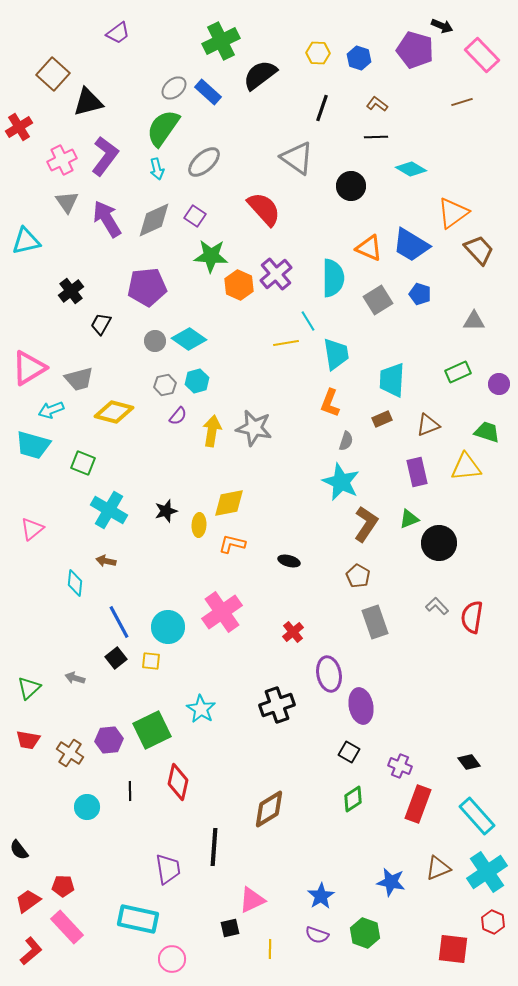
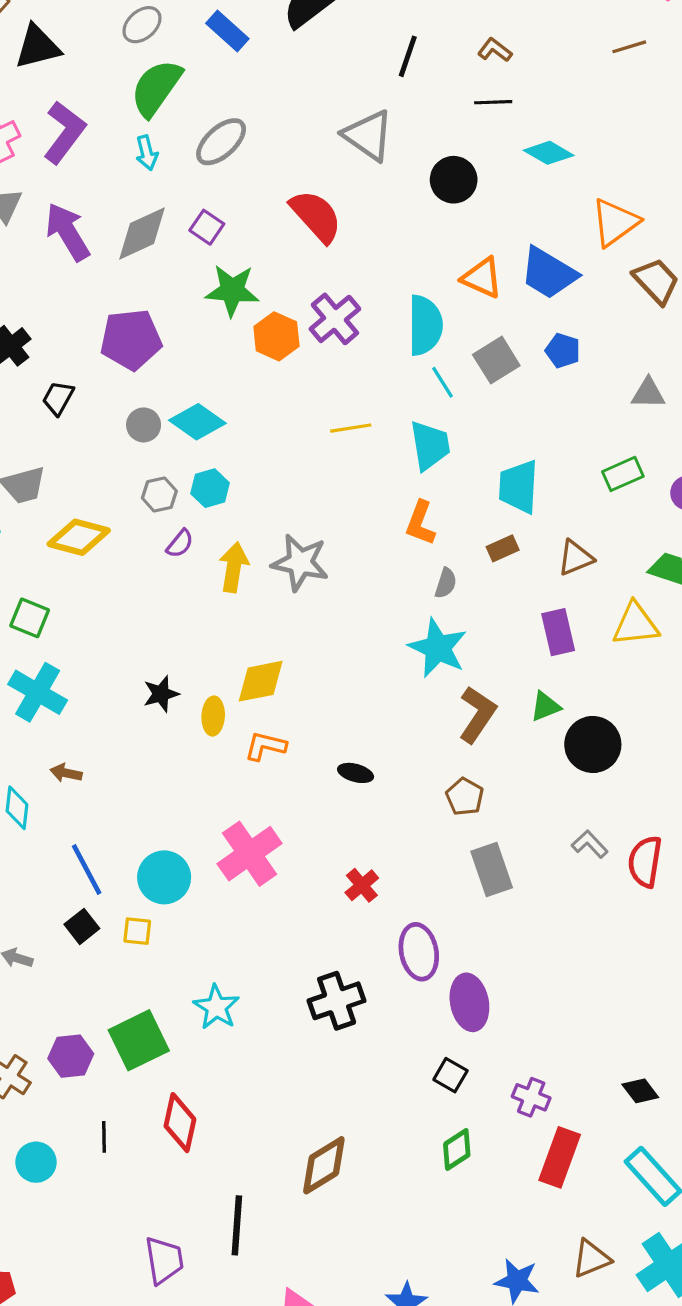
gray ellipse: (174, 88) -> (142, 25), moved
cyan line: (308, 321) -> (443, 382), moved
cyan cross: (109, 510) -> (38, 692), moved

